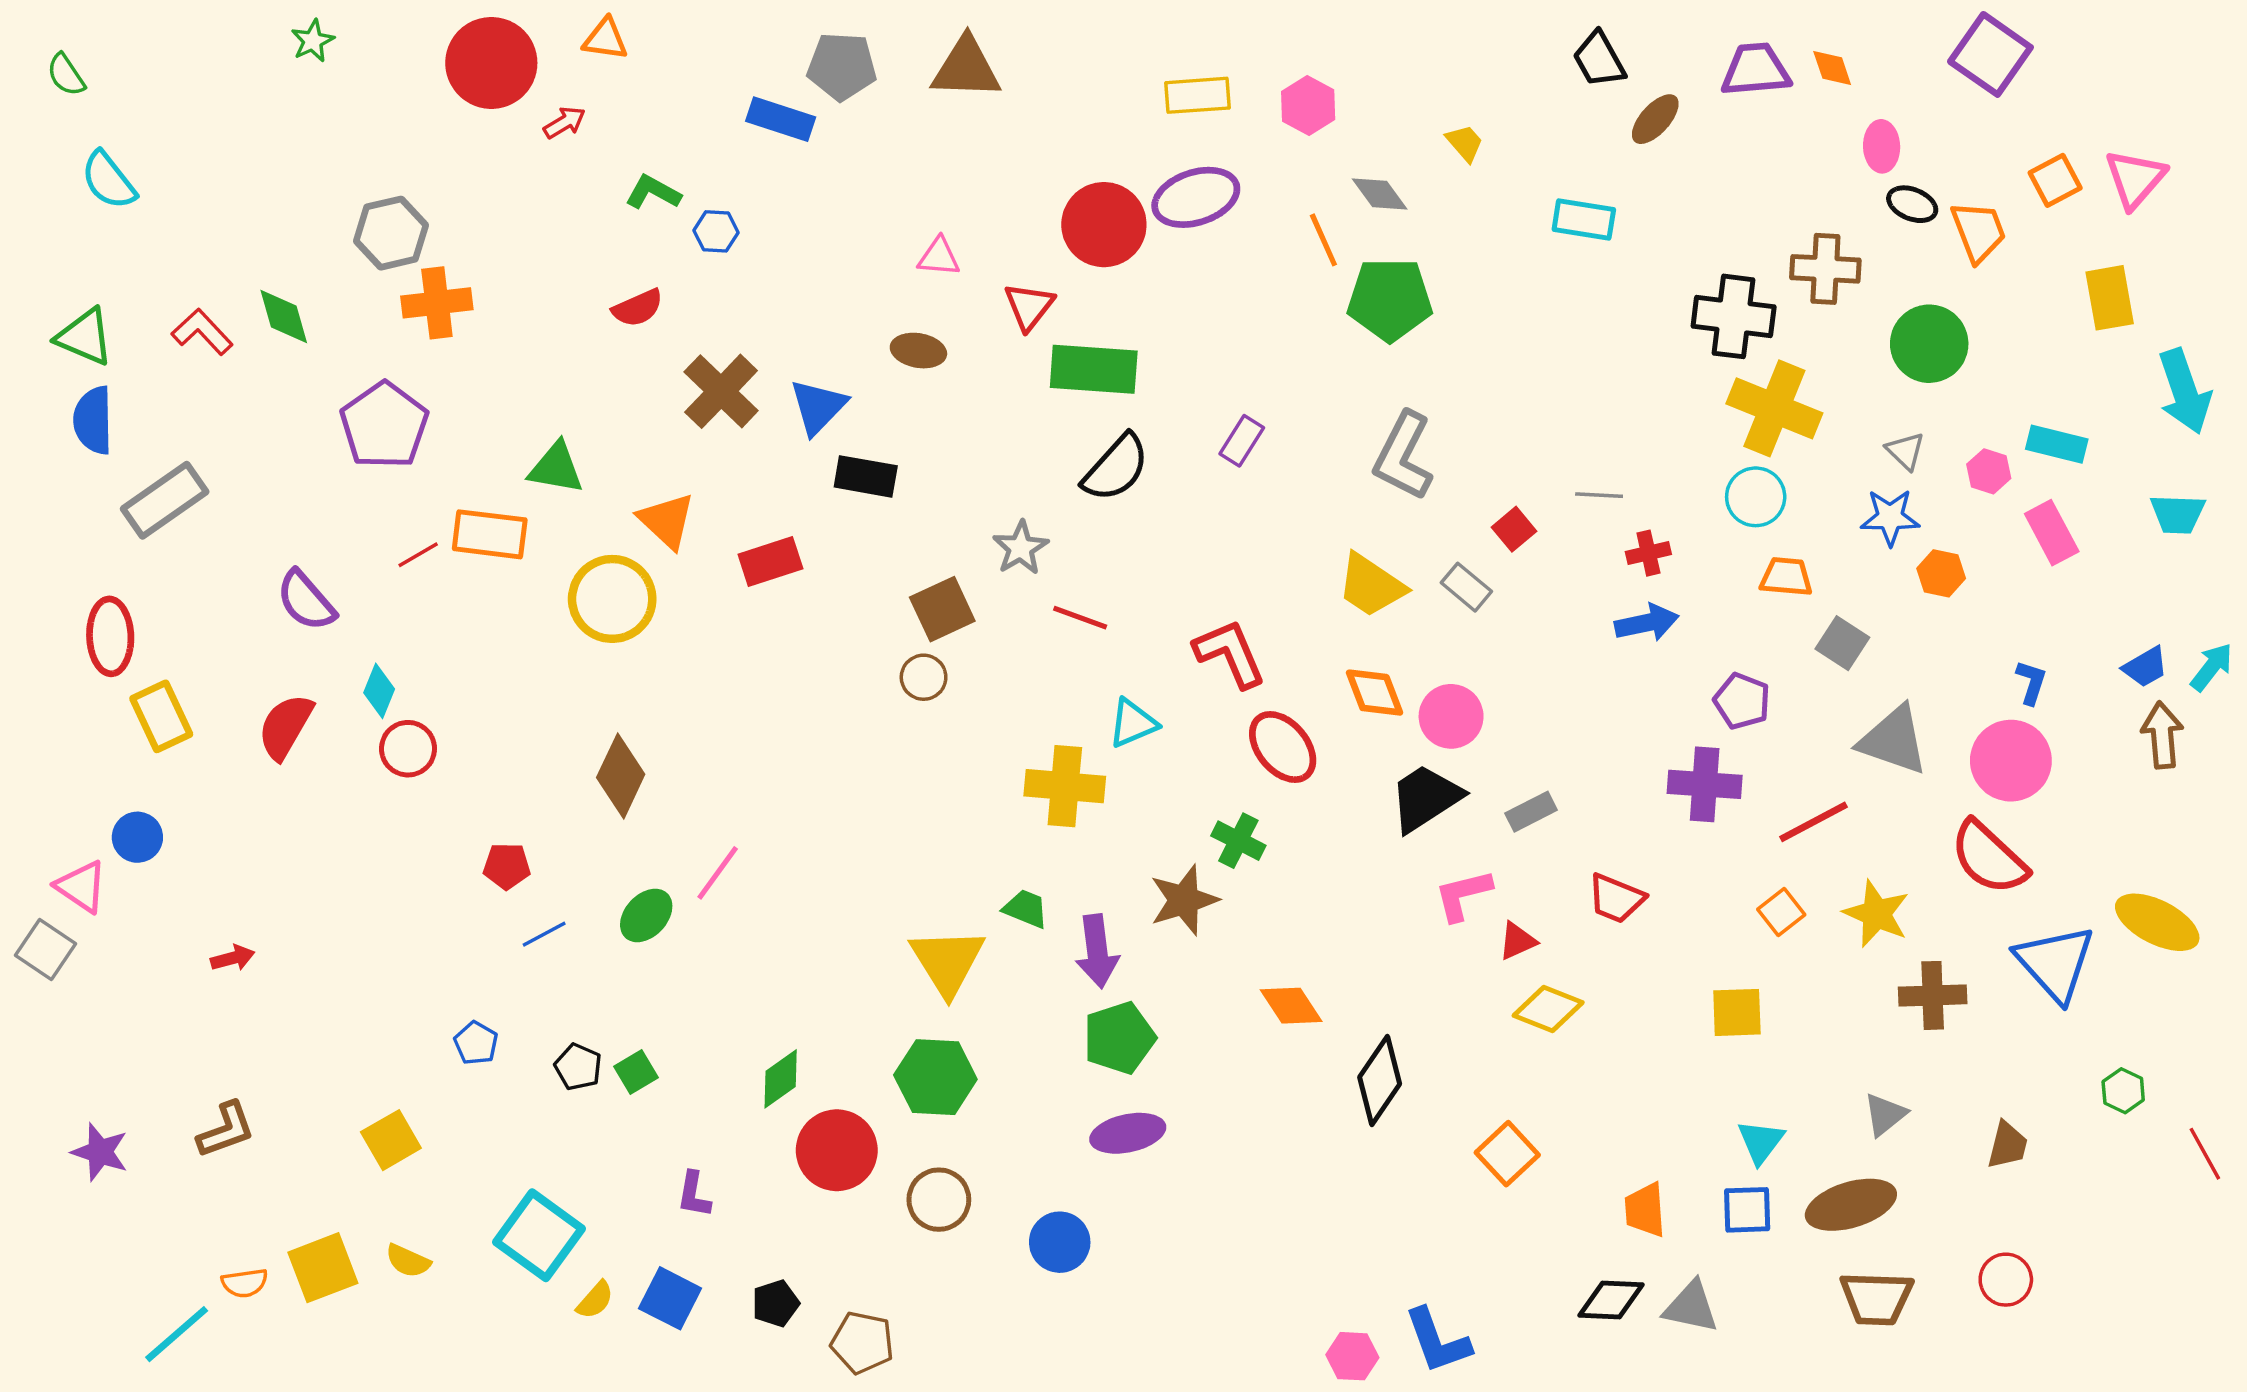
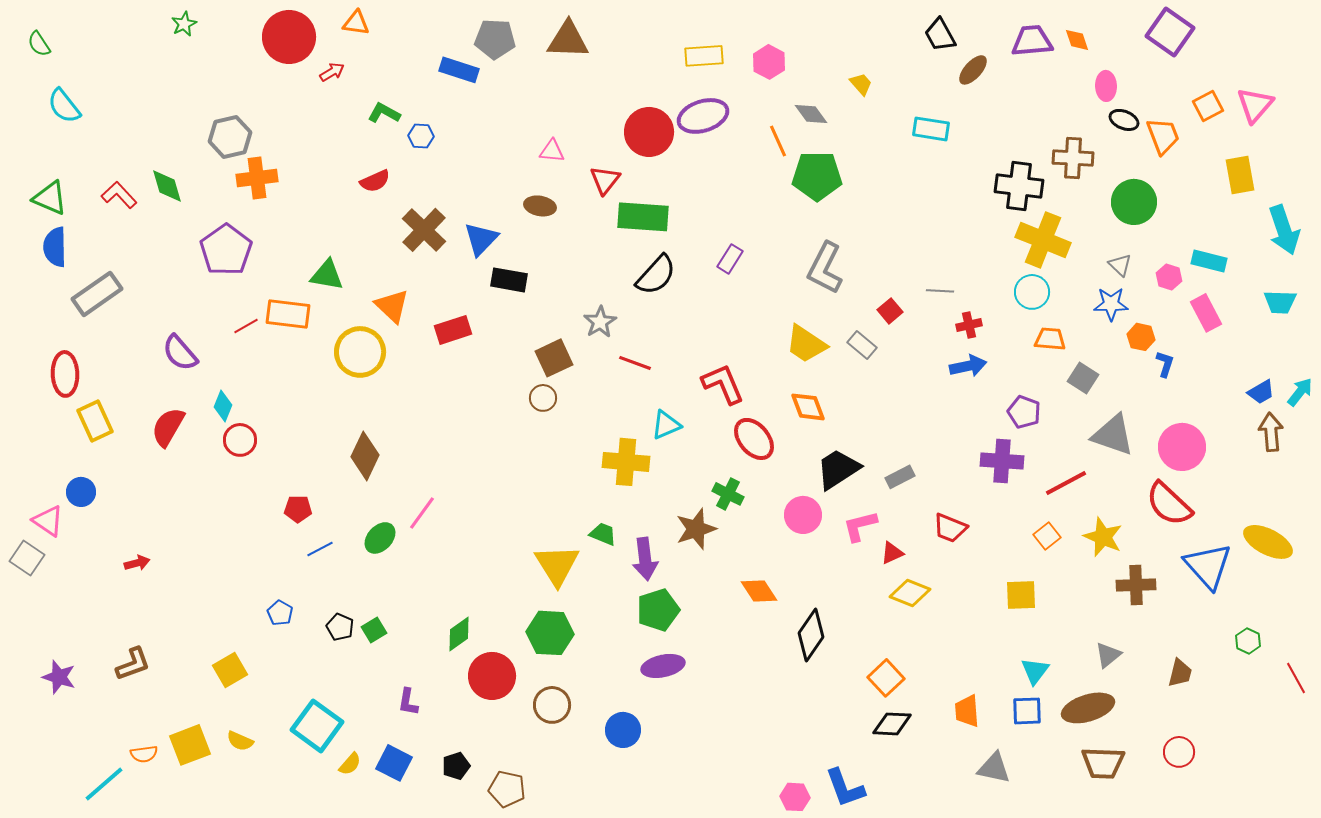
blue L-shape: (2031, 682) -> (1165, 364), moved
pink circle: (1451, 716) -> (803, 515), moved
black diamond: (1611, 1300) -> (892, 724), moved

